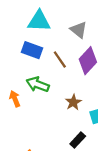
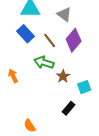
blue rectangle: (32, 50) -> (26, 34), turned 30
green arrow: (38, 84) -> (44, 63), moved

